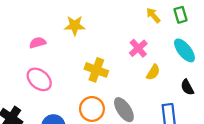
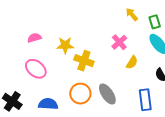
green rectangle: (180, 15) -> (155, 22), moved
yellow star: (75, 26) -> (65, 45), moved

